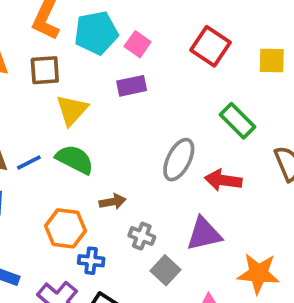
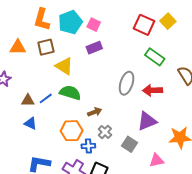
red square: (210, 46) -> (144, 25), moved
yellow square: (272, 61) -> (168, 21), turned -35
yellow triangle: (72, 110) -> (64, 66), turned -30
gray cross: (142, 236) -> (105, 132), moved, turned 32

